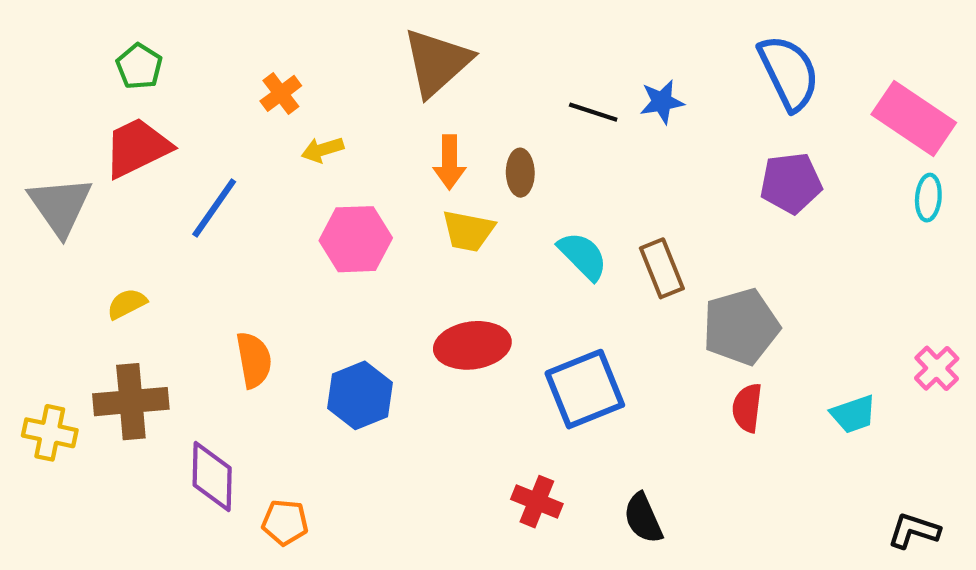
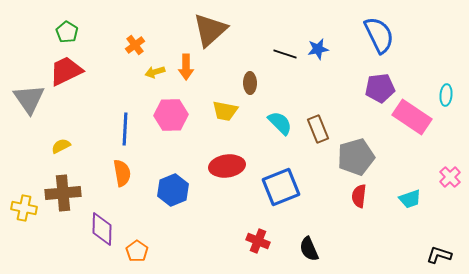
pink rectangle: (914, 118) -> (412, 117), moved
orange arrow: (449, 162) -> (186, 67), moved
blue line: (214, 208) -> (125, 129), moved, turned -32
orange pentagon: (285, 522) -> (137, 251), turned 30

